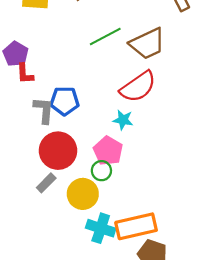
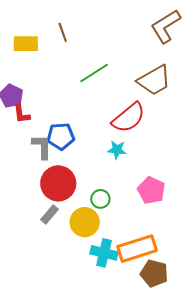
brown trapezoid: (147, 44) -> (154, 80), moved
pink pentagon: (108, 151) -> (151, 190), moved

